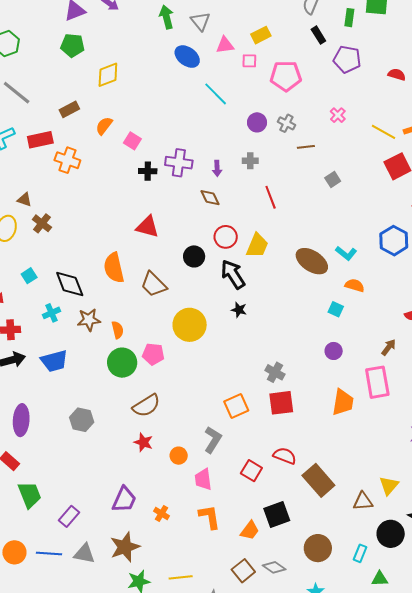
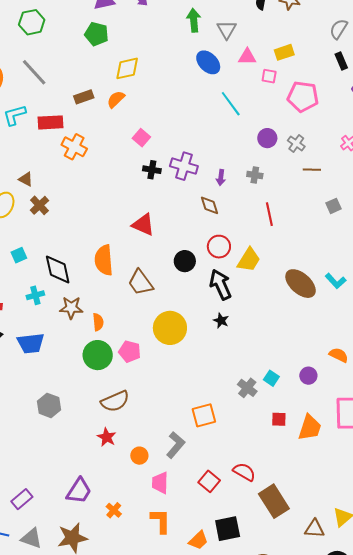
orange semicircle: (104, 126) -> (116, 99), moved
orange semicircle: (355, 285) -> (339, 355), moved
cyan square: (336, 309) -> (271, 378), moved
red square: (281, 403) -> (279, 419), moved, size x0.6

